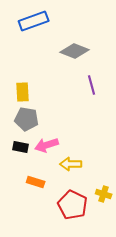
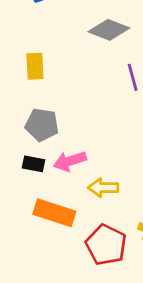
yellow rectangle: (23, 92) -> (35, 66), moved
orange rectangle: (36, 182) -> (54, 213), size x1.6

